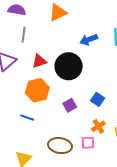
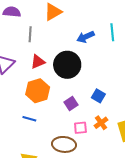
gray line: (24, 35) -> (30, 34), moved
pink square: (88, 143) -> (80, 128), moved

